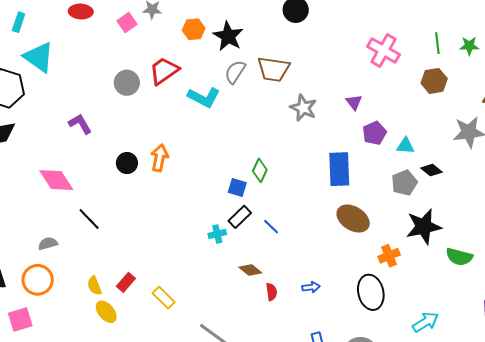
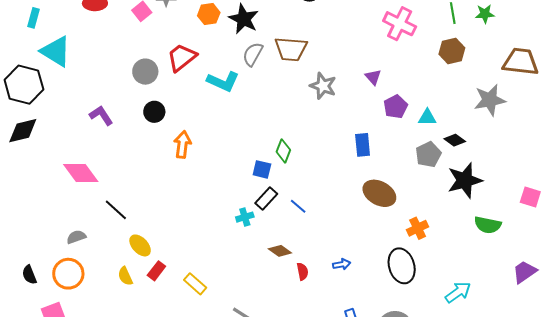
black circle: (127, 163) -> (154, 112), moved
blue rectangle: (339, 169) -> (363, 145), size x0.7
black star: (424, 227) -> (465, 180), moved
yellow ellipse: (106, 312) -> (140, 245), moved

